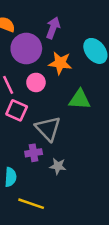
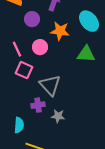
purple circle: (26, 49) -> (32, 19), size x0.6
green triangle: (80, 99) -> (86, 54), moved

